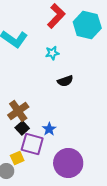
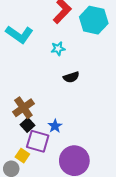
yellow square: (17, 158) -> (22, 156), turned -32

